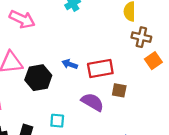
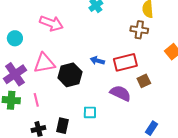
brown cross: (141, 37) -> (139, 30), moved
brown square: (119, 90) -> (144, 81), turned -32

